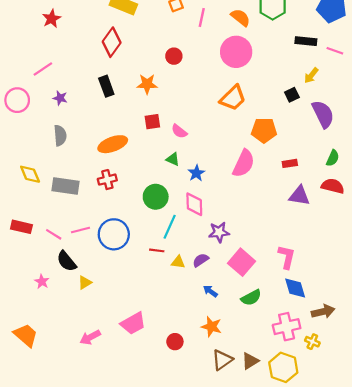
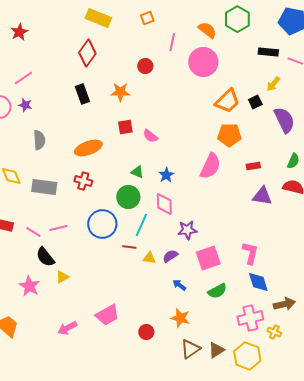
pink line: (202, 18) -> (172, 42), moved
red star: (52, 19) -> (19, 32), moved
purple star: (60, 98) -> (25, 105), moved
orange trapezoid: (233, 98) -> (227, 101), moved
green triangle: (173, 159) -> (137, 172), moved
red cross: (107, 180) -> (83, 181), turned 30
blue circle: (114, 234) -> (102, 224), moved
pink square: (241, 262) -> (208, 258), turned 30
pink star: (42, 282) -> (29, 286), moved, size x1.5

